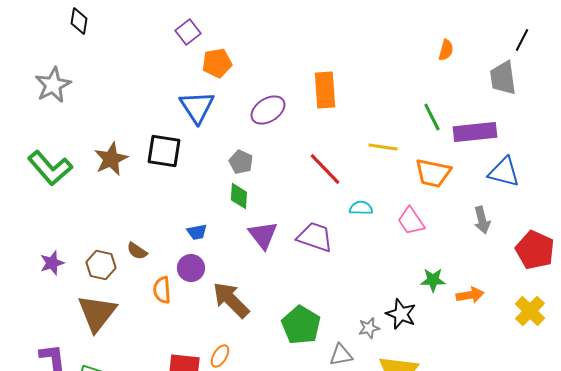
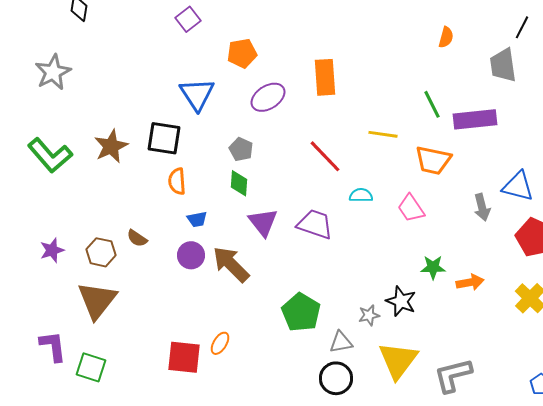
orange pentagon: (217, 63) -> (242, 53), moved
blue triangle: (504, 172) -> (518, 186), moved
orange semicircle: (162, 290) -> (177, 181), moved
brown arrow: (231, 300) -> (231, 264), moved

